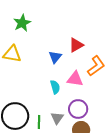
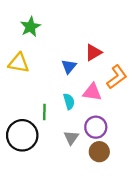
green line: (39, 122) -> (44, 112), moved

